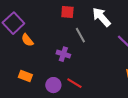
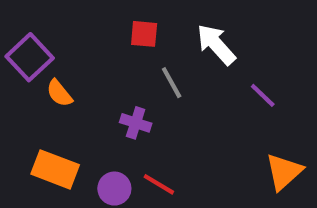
orange rectangle: (25, 76) -> (55, 169), size x1.5

